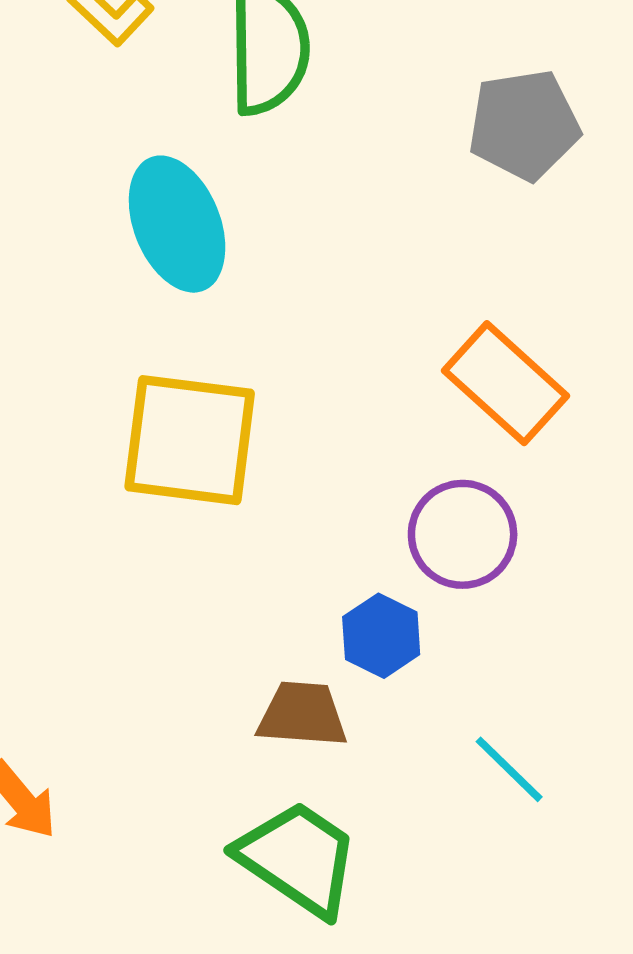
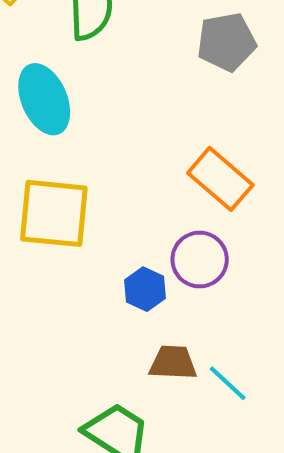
blue hexagon: (381, 636) -> (145, 289), moved
brown trapezoid: (302, 714) -> (173, 363), moved

